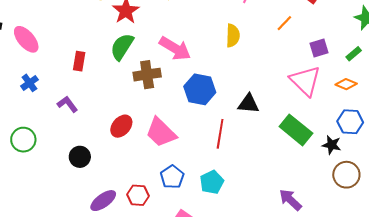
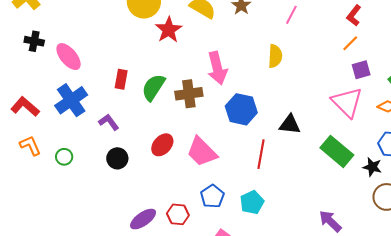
orange line: (284, 23) -> (350, 43), moved
green semicircle: (122, 47) -> (153, 87), moved
pink arrow: (175, 48) -> (217, 68), turned 44
blue cross: (29, 83) -> (71, 100), size x1.8
green circle: (23, 140) -> (64, 157), size x0.7
black circle: (80, 157) -> (117, 158), moved

